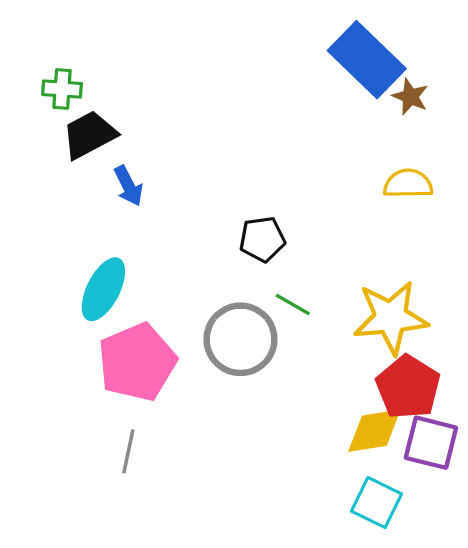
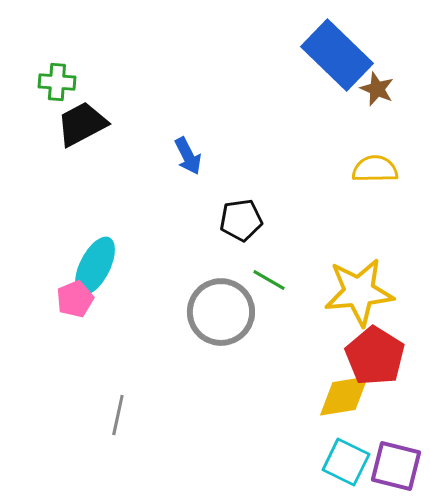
blue arrow: (128, 186) -> (188, 156), moved
pink pentagon: (137, 362) -> (75, 299), moved, size x0.5
purple square: (431, 443) -> (396, 466), moved

